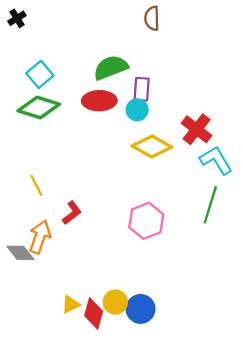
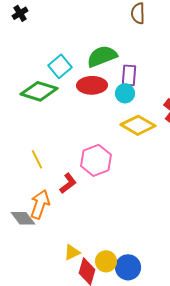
cyan square: (40, 74) -> (60, 66), moved
pink hexagon: (146, 221) -> (96, 160), moved
yellow triangle: (71, 304) -> (72, 252), moved

